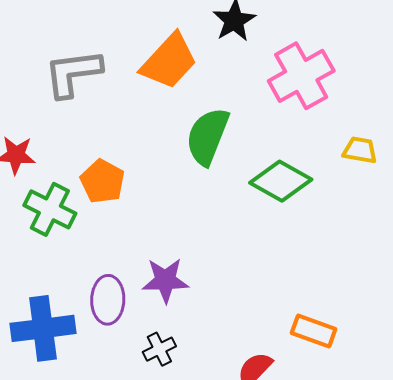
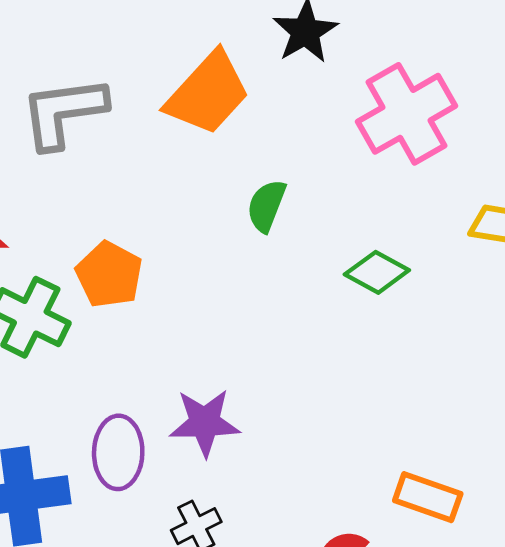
green semicircle: (208, 136) -> (266, 206), size x0.6
green diamond: (281, 181) -> (377, 272), size x0.7

